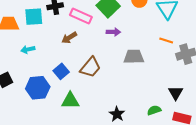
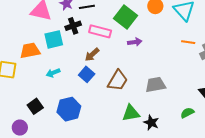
gray trapezoid: (134, 57) -> (155, 85), moved
blue square: (61, 71) -> (87, 74), moved
green triangle: (70, 101) -> (131, 113), moved

